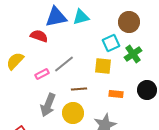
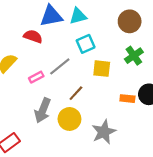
cyan square: (111, 43) -> (86, 44), moved
brown line: (79, 89) -> (76, 93), turned -42
orange rectangle: (116, 94) -> (127, 99), moved

